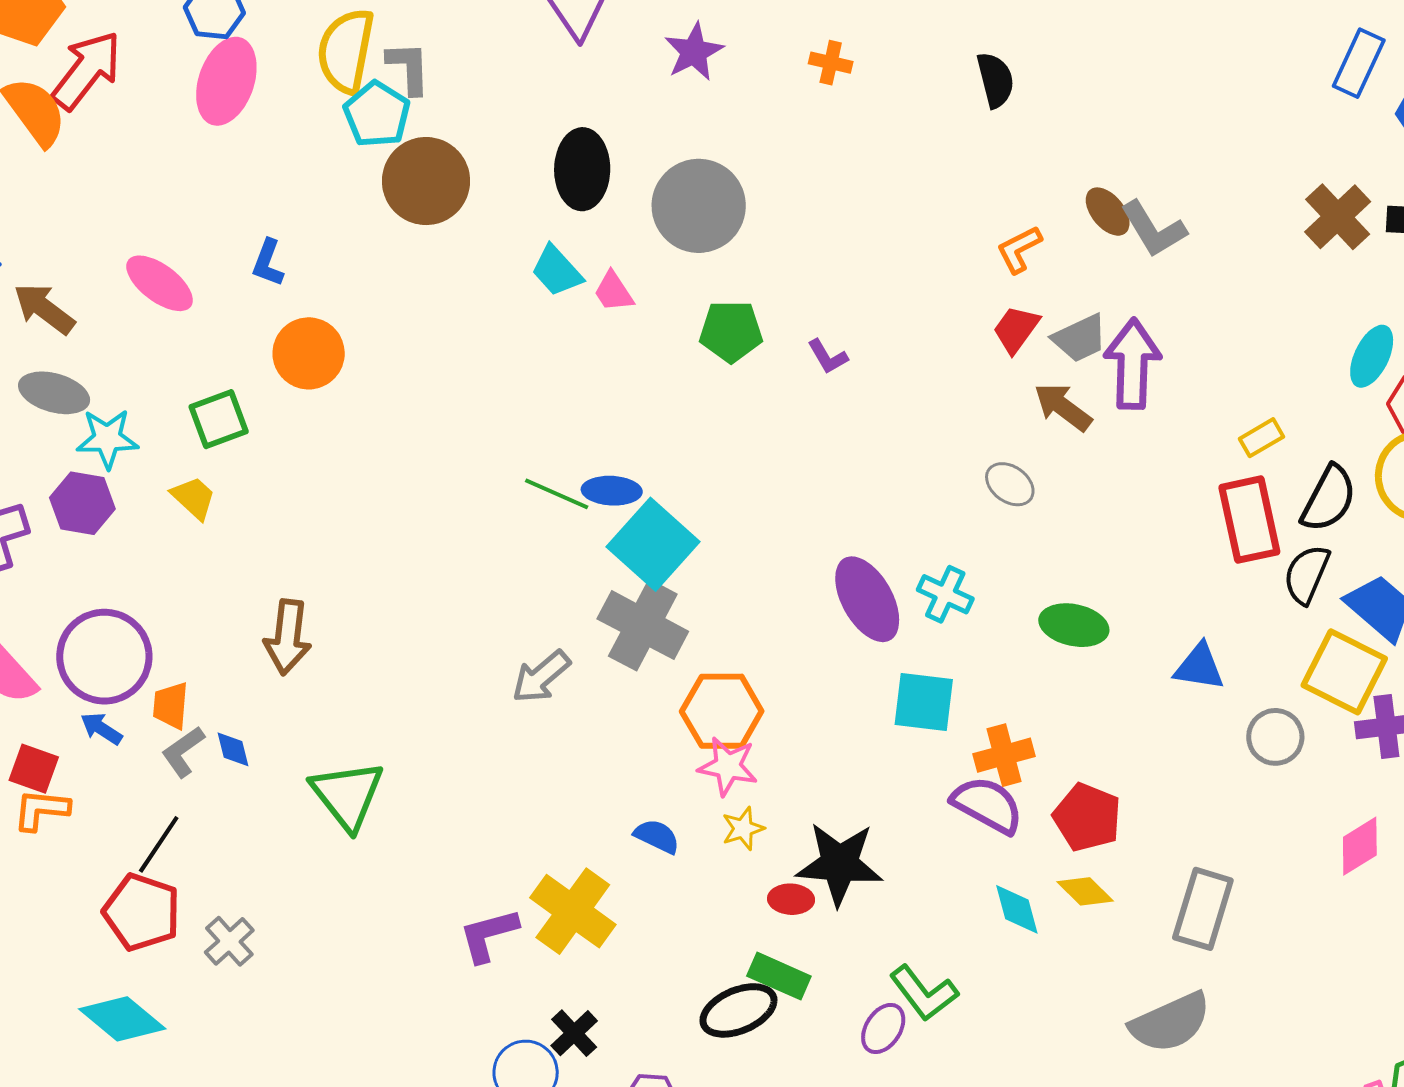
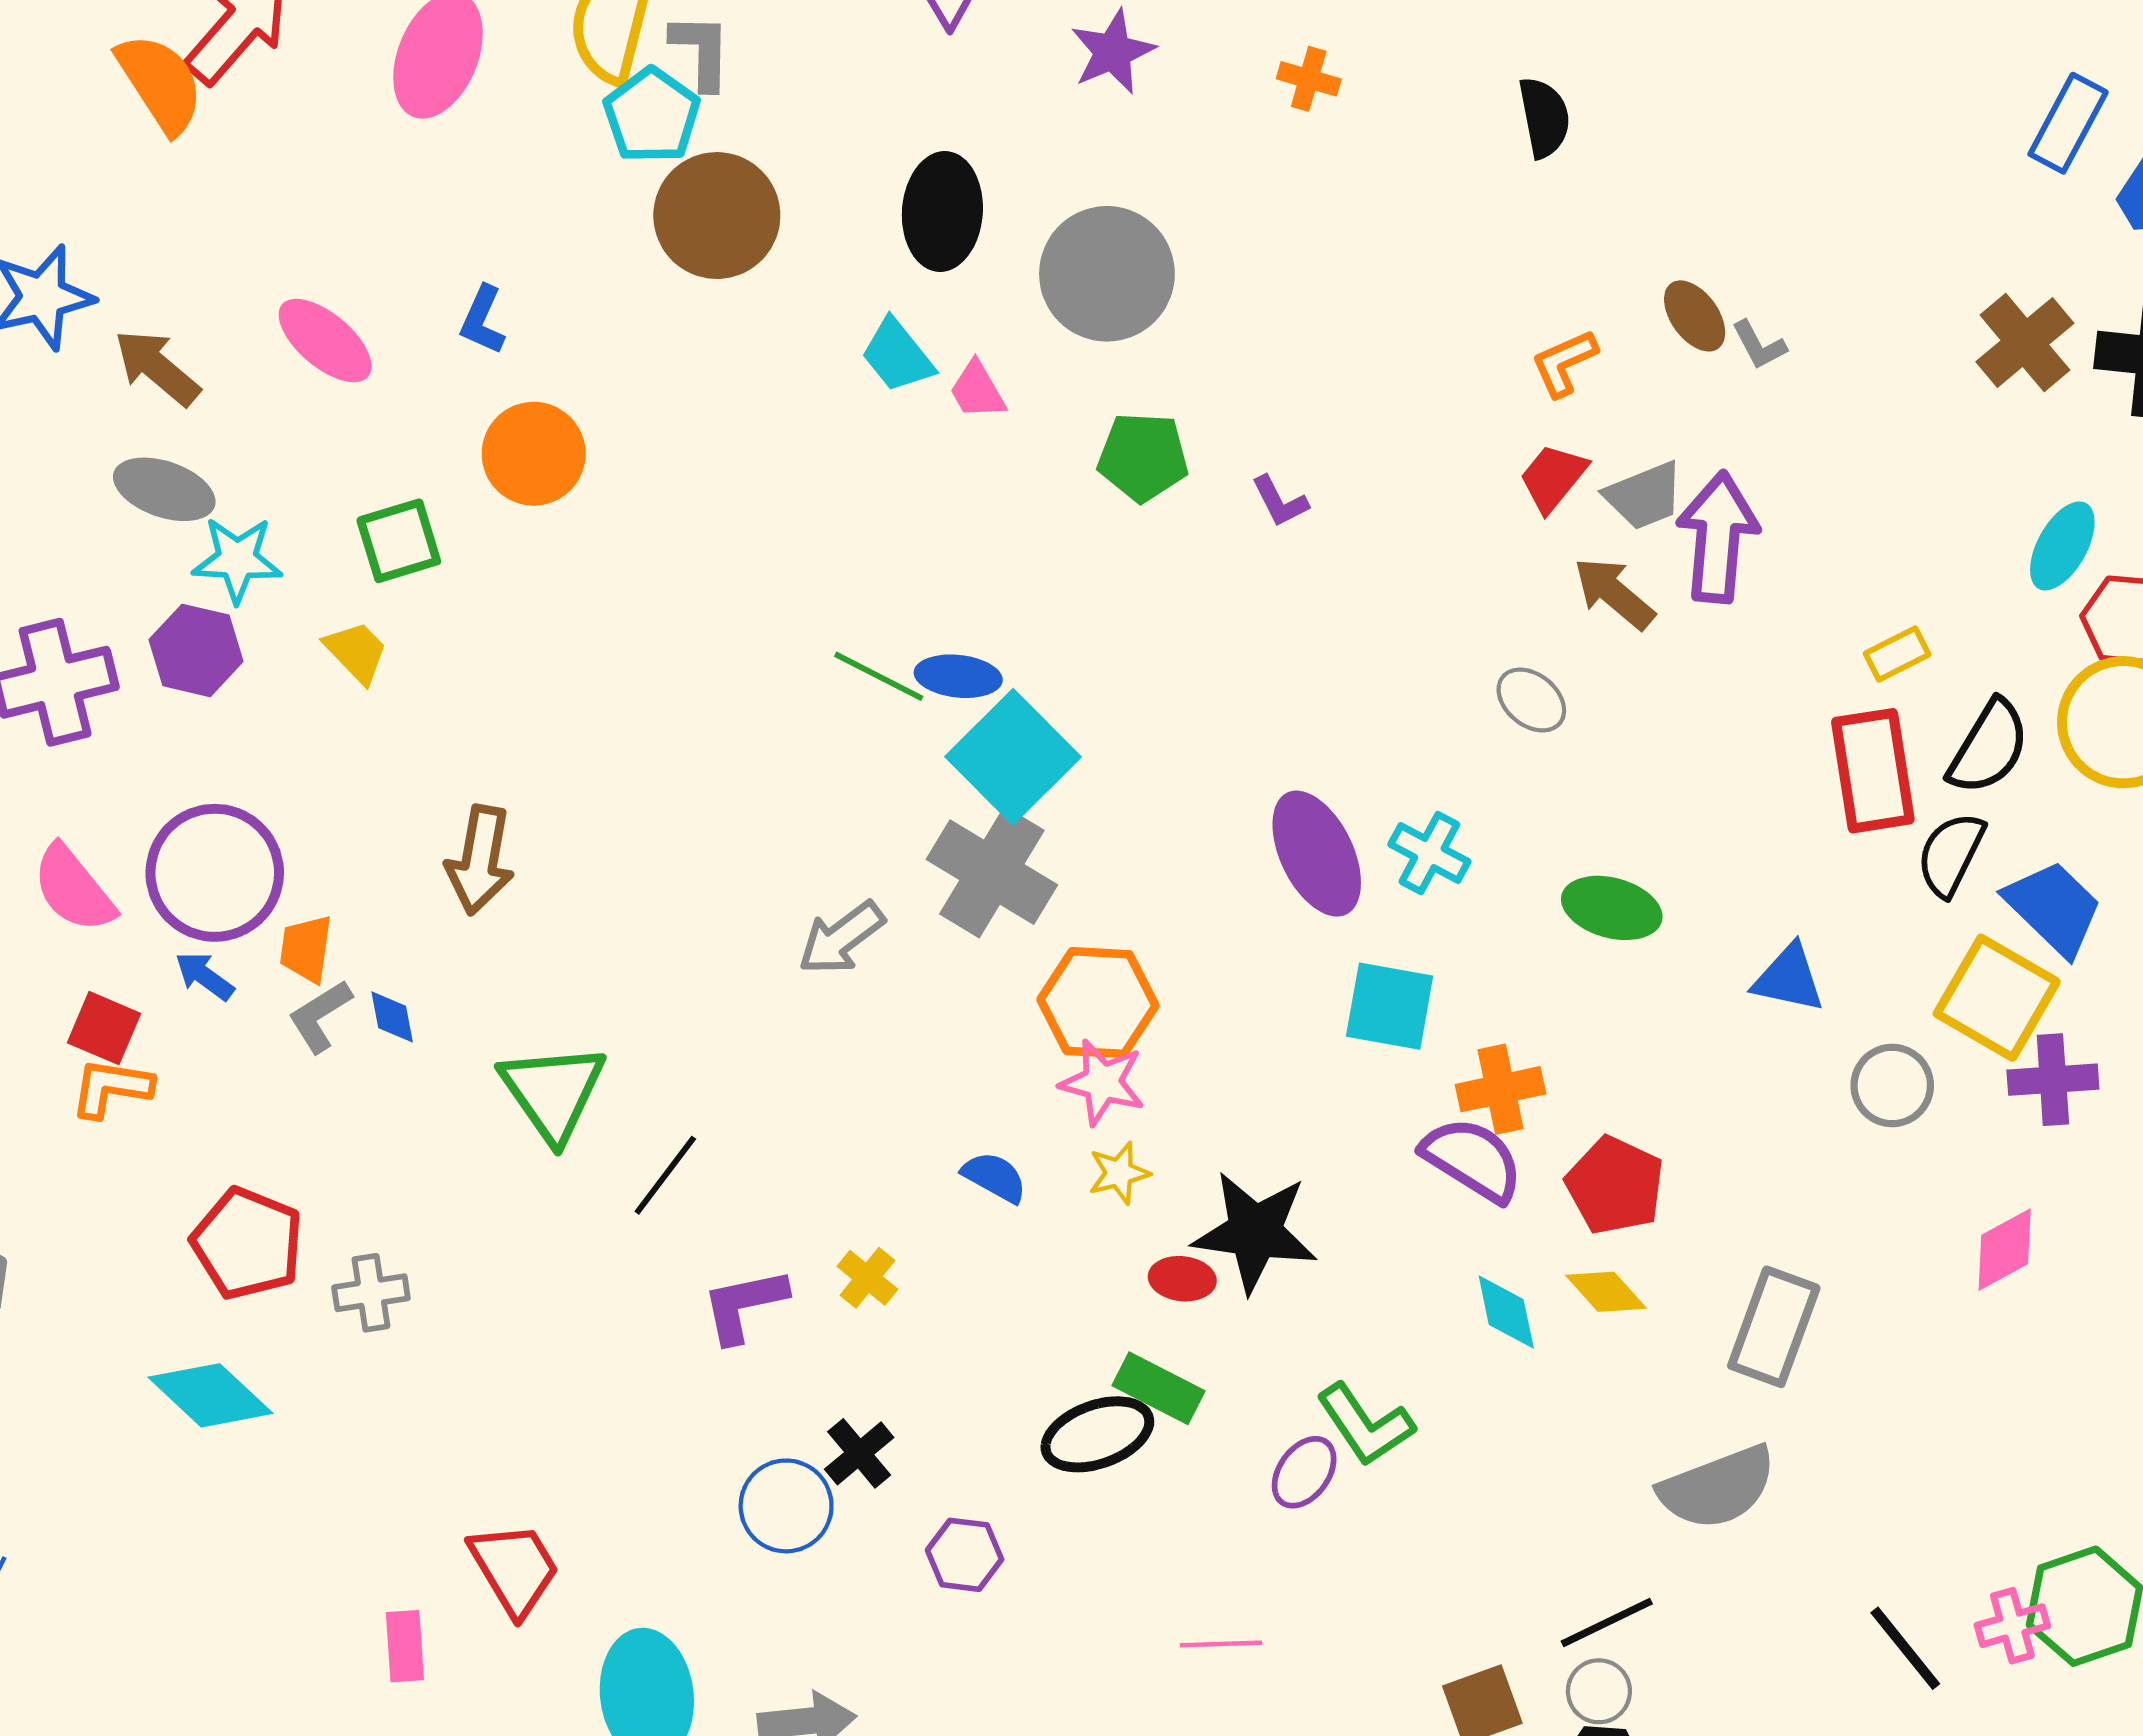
gray L-shape: (1153, 229) -> (1759, 345), size x0.6
black line: (159, 844) -> (665, 1175), moved
yellow cross: (573, 911) -> (867, 1278), size x0.5
gray cross: (229, 941) -> (371, 1293), turned 30

